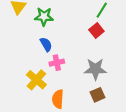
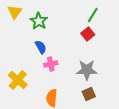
green star: (44, 17) -> (39, 21), turned 30
yellow cross: (36, 80) -> (18, 80), moved

